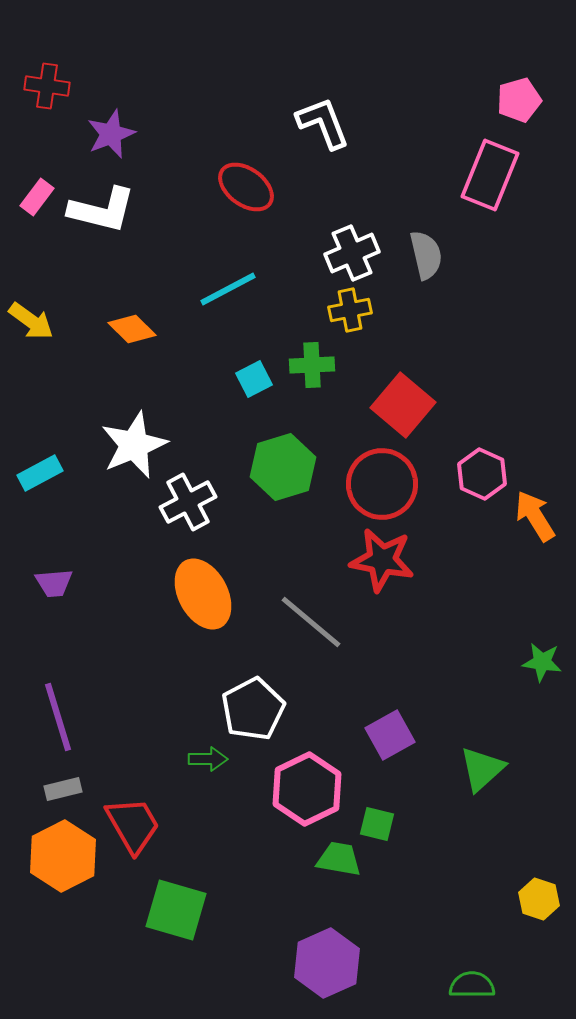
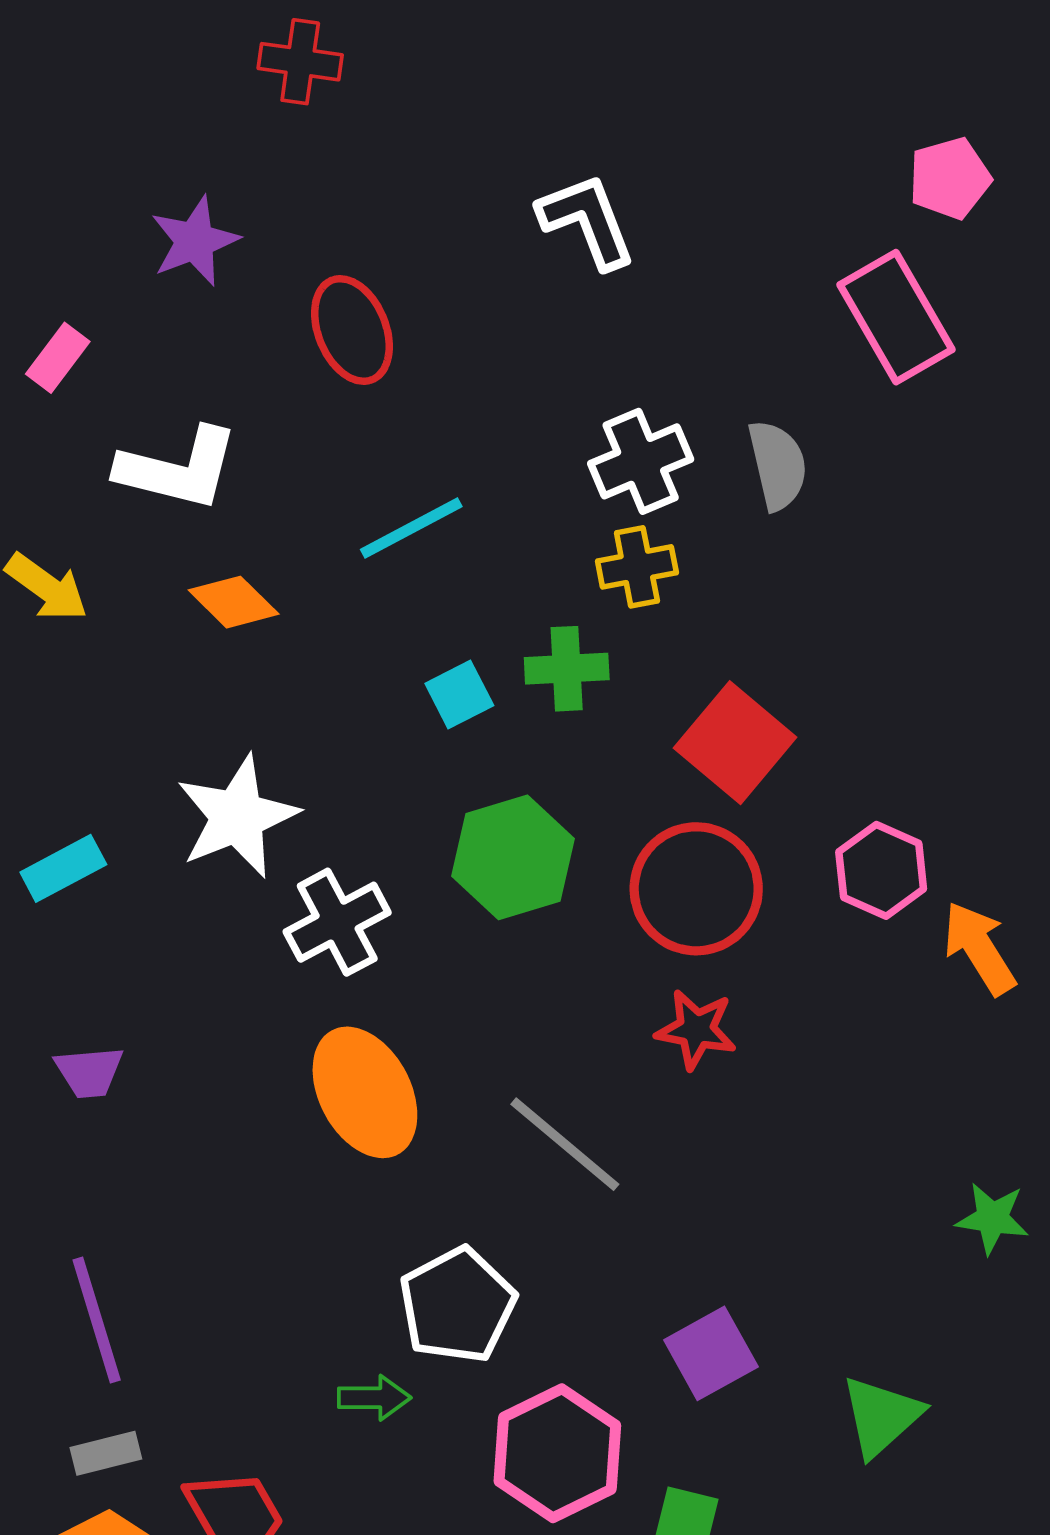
red cross: (47, 86) -> (300, 62), moved
pink rectangle: (490, 175) -> (896, 317), turned -52
red ellipse: (246, 187) -> (352, 330), moved, turned 32
white L-shape: (102, 210) -> (178, 469), moved
red star: (382, 560) -> (696, 1029), size x0.7

